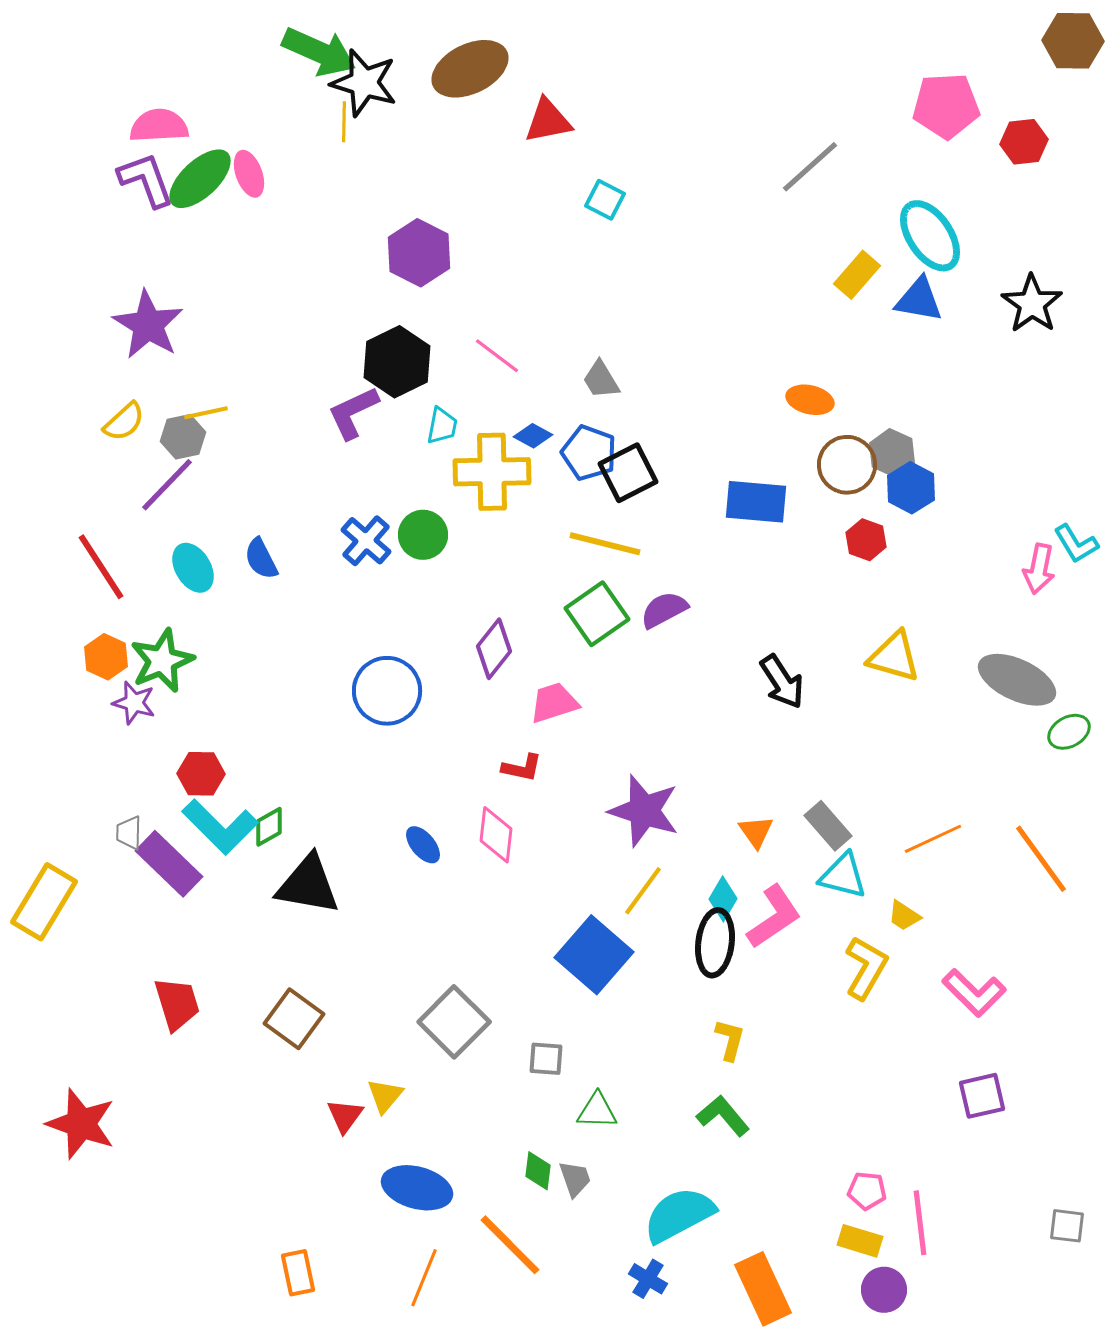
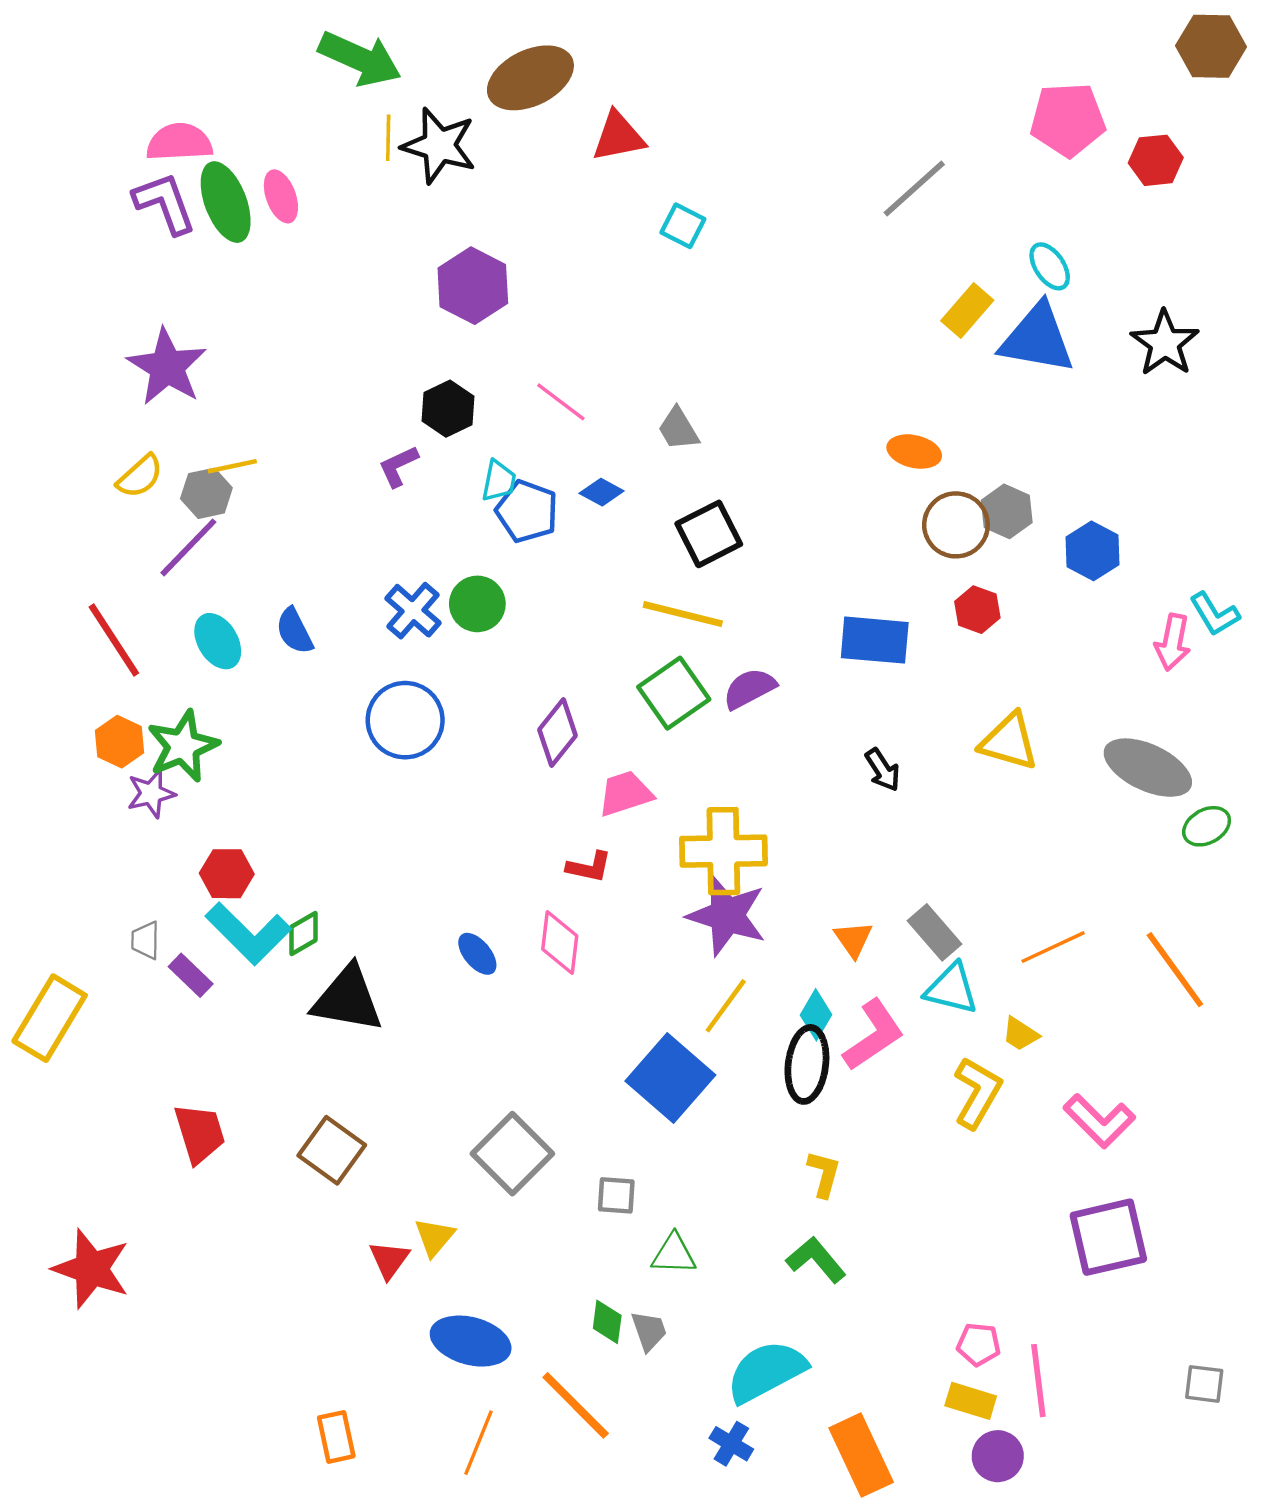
black star: (364, 83) -> (439, 146), moved
green ellipse: (200, 179) -> (226, 202), turned -68
cyan ellipse: (930, 236) -> (1050, 266), size x0.6
blue triangle: (919, 300) -> (1037, 339), size x1.4
black hexagon: (397, 362) -> (448, 409), size x0.7
purple L-shape: (353, 413) -> (398, 466), size x0.7
blue pentagon: (589, 453) -> (527, 511), moved
yellow cross: (492, 472) -> (723, 851), moved
blue hexagon: (911, 488) -> (1093, 551), moved
blue rectangle: (756, 502) -> (875, 640), moved
black arrow: (782, 682) -> (883, 770), size x0.7
blue circle: (387, 691) -> (405, 720), moved
purple star: (134, 703) -> (151, 794), turned -30
purple rectangle: (169, 864) -> (191, 975), size x0.6
purple square: (982, 1096) -> (1108, 1237), size x1.5

